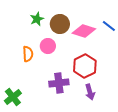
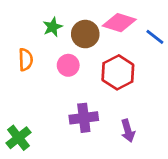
pink diamond: (84, 31) -> (119, 23), moved
orange semicircle: (28, 54) -> (26, 60), moved
red hexagon: (85, 66) -> (118, 72), moved

